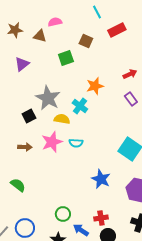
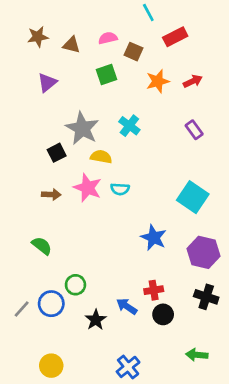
pink semicircle: (55, 22) -> (108, 38), moved
red arrow: (130, 74) -> (193, 81), moved
orange star: (95, 86) -> (158, 81), moved
cyan cross: (80, 106) -> (129, 126), moved
pink star: (52, 142) -> (88, 188), turned -30
green circle: (63, 214) -> (75, 285), moved

